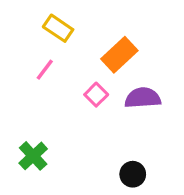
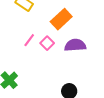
pink line: (45, 70) -> (29, 40), moved

